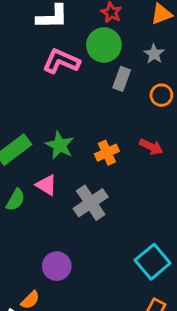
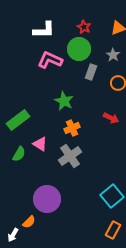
green star: (60, 145) -> (64, 101), moved
orange cross: (107, 153) -> (72, 128), moved
purple circle: (57, 266) -> (47, 199), size x1.4

